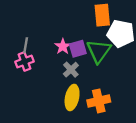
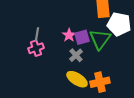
yellow ellipse: (72, 97) -> (77, 79), turned -70

